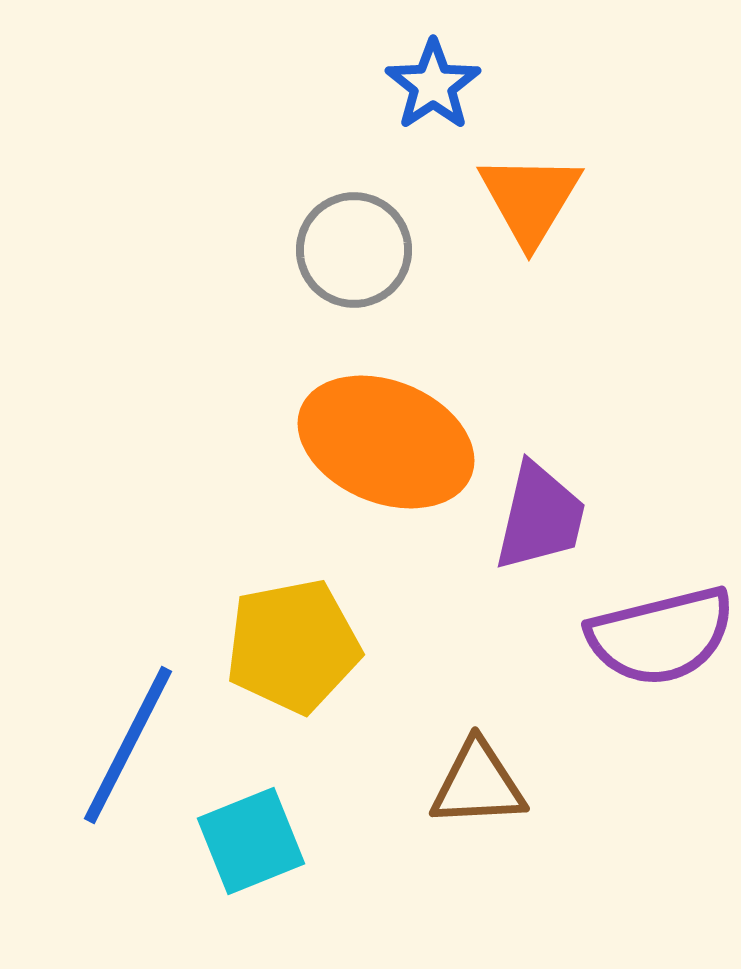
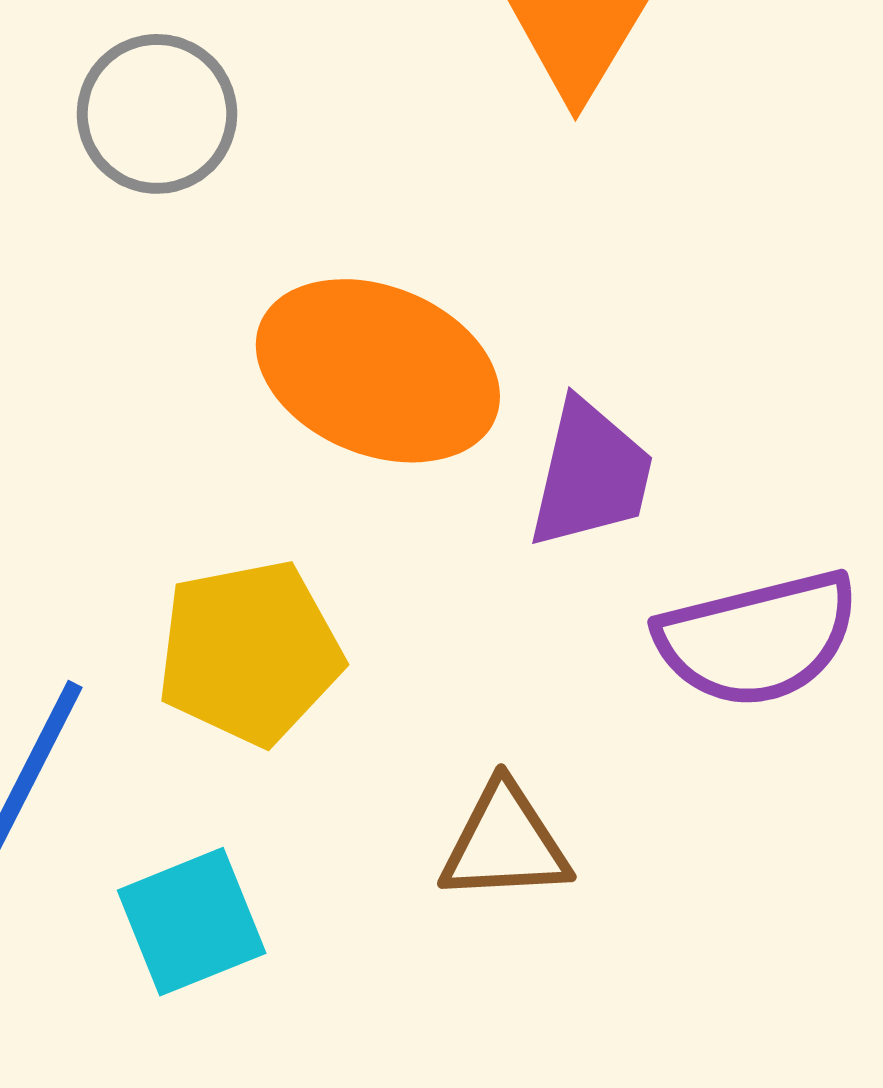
gray circle: (354, 250) -> (157, 114), moved

